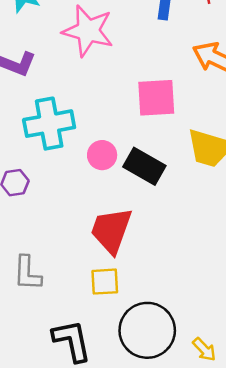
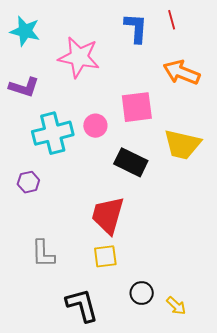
pink circle: (102, 155) -> (95, 126), moved
black circle: (147, 330) -> (142, 293), size x0.5
yellow arrow: (204, 349) -> (176, 306), moved

